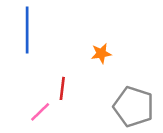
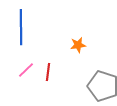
pink line: (40, 112) -> (26, 70), moved

